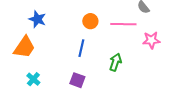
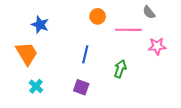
orange circle: (90, 21) -> (98, 16), moved
orange trapezoid: (24, 47) -> (27, 53), turned -65

